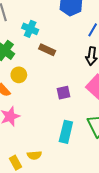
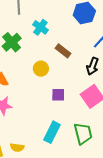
brown rectangle: (47, 50) -> (63, 51), moved
yellow circle: (19, 75) -> (41, 69), moved

